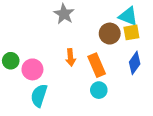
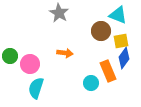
yellow square: (131, 32) -> (121, 41), moved
orange arrow: (71, 57) -> (65, 53), turned -77
orange rectangle: (97, 65) -> (108, 71), moved

